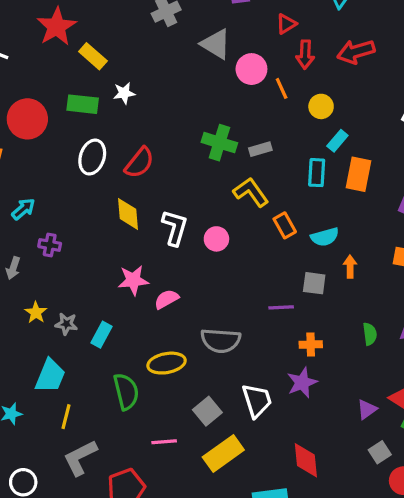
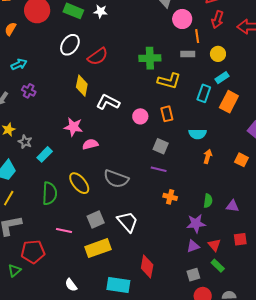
green cross: (219, 143) -> (150, 58), turned -35
gray rectangle: (260, 149) -> (188, 54), moved
yellow L-shape: (251, 192) -> (169, 81), moved, turned 125
orange rectangle: (285, 225) -> (167, 114), moved
white L-shape: (175, 228) -> (108, 102), turned -95
pink circle: (216, 239) -> (140, 116), moved
gray square: (314, 283) -> (161, 146), moved
yellow ellipse: (167, 363) -> (79, 183), turned 45
purple star: (302, 383) -> (196, 223), moved
white trapezoid: (257, 401) -> (128, 222), turned -40

